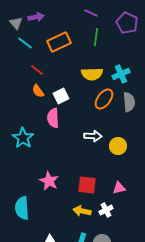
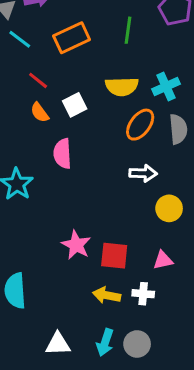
white square: (61, 96) -> (75, 105), moved
white arrow: (93, 136) -> (143, 173), moved
yellow circle: (118, 146) -> (169, 208), moved
pink star: (49, 181) -> (76, 245), moved
white cross: (106, 210) -> (143, 294), turned 32

